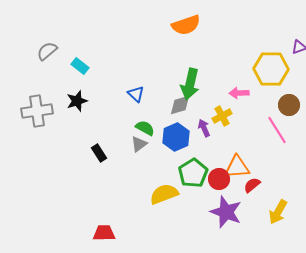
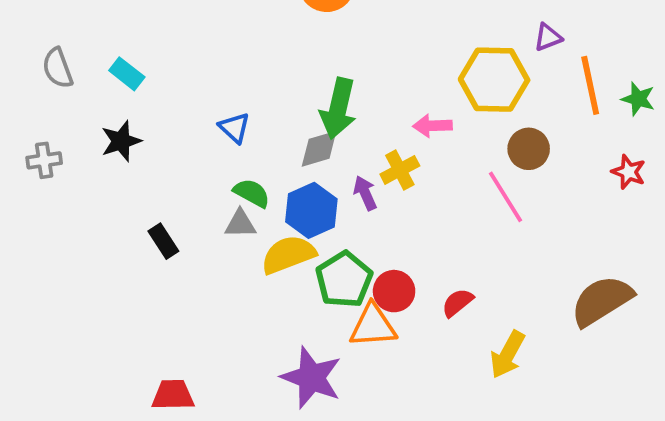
gray semicircle: (47, 51) -> (58, 68), moved, turned -70
gray cross: (37, 111) -> (44, 160), size x0.6
gray triangle: (139, 144) -> (240, 224), turned 36
orange triangle: (237, 167) -> (373, 326), moved
yellow semicircle: (164, 194) -> (288, 255), moved
purple star: (226, 212) -> (311, 378), moved

